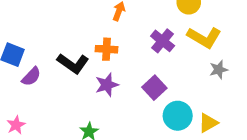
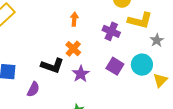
orange cross: (107, 49) -> (73, 49), turned -35
purple semicircle: (31, 77) -> (33, 89), moved
cyan circle: (178, 116) -> (142, 65), moved

